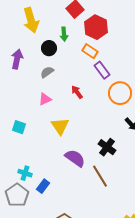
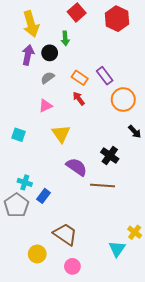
red hexagon: (96, 27) -> (117, 19), moved
orange rectangle: (90, 51) -> (80, 78), moved
purple arrow: (17, 59) -> (28, 55), moved
brown line: (100, 176) -> (103, 186), turned -55

